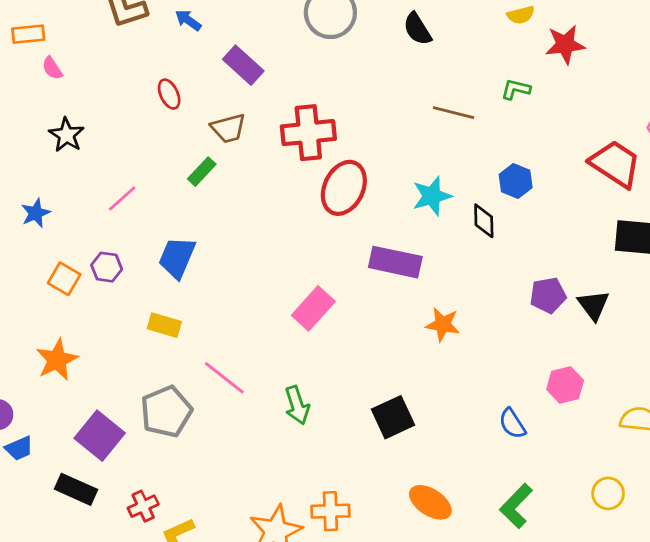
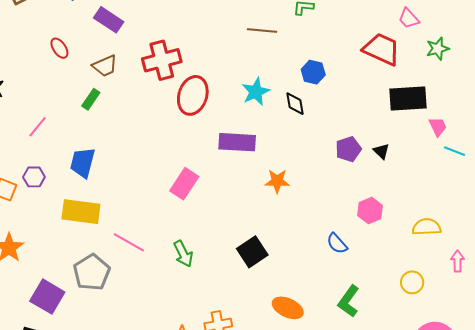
black triangle: (593, 305) -> (381, 151), size x0.7
yellow rectangle: (164, 325) -> (81, 212), size x1.6

